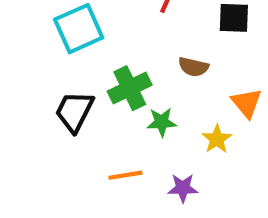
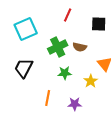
green cross: (130, 88) -> (58, 47), moved
orange line: (125, 175) -> (48, 98), turned -70

